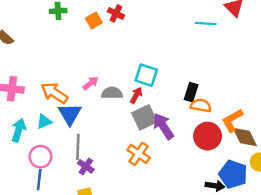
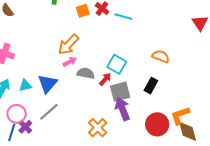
cyan line: (206, 23) -> (123, 17), moved
orange arrow: (54, 93) -> (68, 44), moved, turned -90
orange semicircle: (201, 106) -> (161, 56), moved
gray square: (144, 117) -> (120, 92), moved
gray line: (78, 147) -> (49, 112), turned 35
purple cross: (86, 166) -> (25, 127), moved

